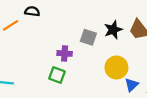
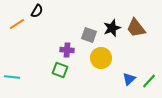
black semicircle: (32, 11) -> (37, 11), turned 112
yellow circle: (116, 67) -> (101, 58), moved

